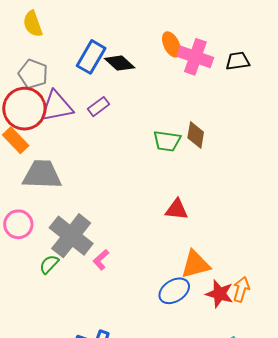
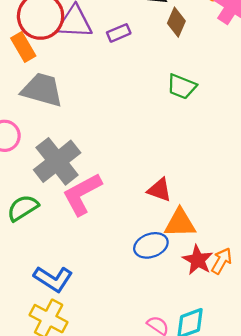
brown diamond: (196, 135) -> (176, 22), moved
red triangle: (177, 209) -> (159, 190), moved
pink L-shape: (101, 260) -> (82, 194), size x2.0
green semicircle: (49, 264) -> (23, 208), moved, size x1.4

